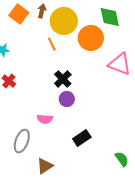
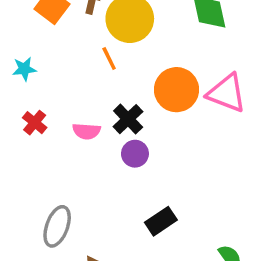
orange circle: (91, 38) -> (176, 90), moved
pink semicircle: (45, 119) -> (87, 131), moved

